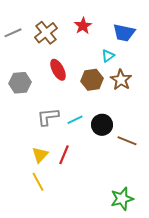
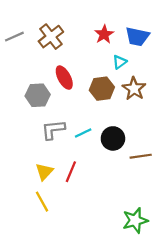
red star: (83, 26) -> (104, 34), moved
gray hexagon: (20, 83) -> (38, 95), moved
brown line: (127, 141) -> (141, 156), turned -30

